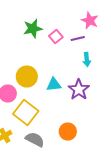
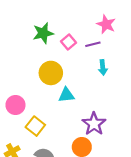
yellow circle: (27, 77) -> (51, 73), moved
purple star: (79, 90) -> (94, 124), moved
yellow square: (26, 113) -> (35, 126), size x0.7

